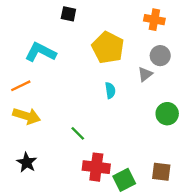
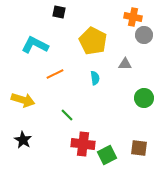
gray circle: (160, 56) -> (144, 35), moved
gray triangle: (145, 74) -> (125, 64), turned 40
orange line: (21, 86) -> (55, 74), moved

